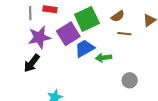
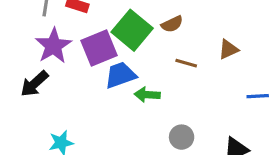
brown semicircle: (118, 16) -> (172, 24), moved
green square: (87, 19) -> (132, 30), turned -35
purple star: (39, 37) -> (53, 46), turned -30

